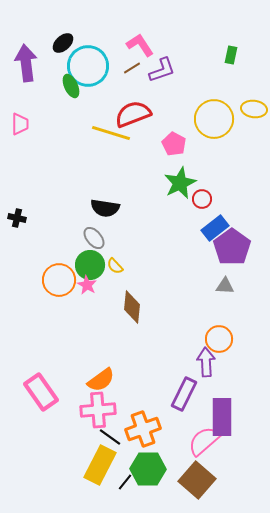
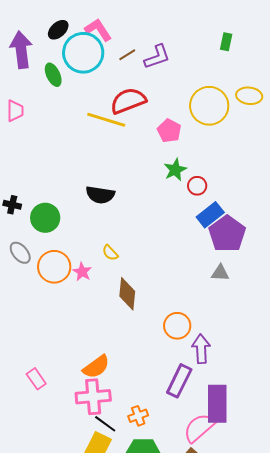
pink L-shape: (140, 45) -> (98, 30), moved
green ellipse: (71, 86) -> (53, 75), moved
green star: (180, 183) -> (175, 170), size x0.7
gray ellipse: (94, 238) -> (20, 253), moved
green circle: (90, 265) -> (45, 218), moved
orange circle: (219, 339) -> (177, 326), moved
pink rectangle: (41, 392) -> (36, 379), size x0.6
orange cross: (143, 429) -> (138, 416), size x0.6

